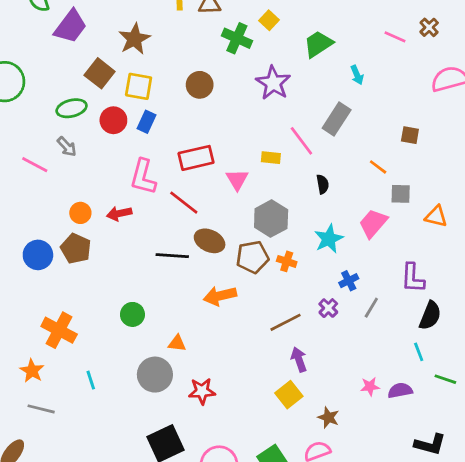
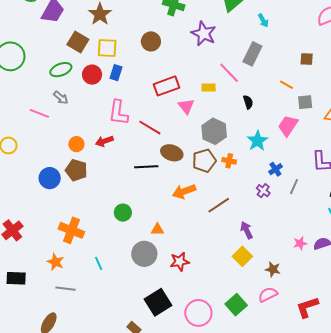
red rectangle: (196, 158) -> (166, 86), moved
brown line: (286, 322) -> (219, 205), moved

